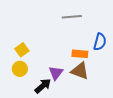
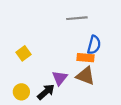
blue semicircle: (100, 42) -> (94, 45), moved
yellow circle: (20, 69) -> (21, 92), moved

